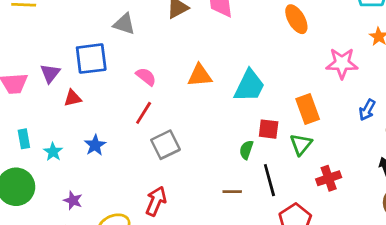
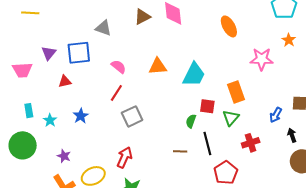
purple triangle: (50, 73) -> (49, 53), moved
blue arrow: (367, 110) -> (276, 115), moved

